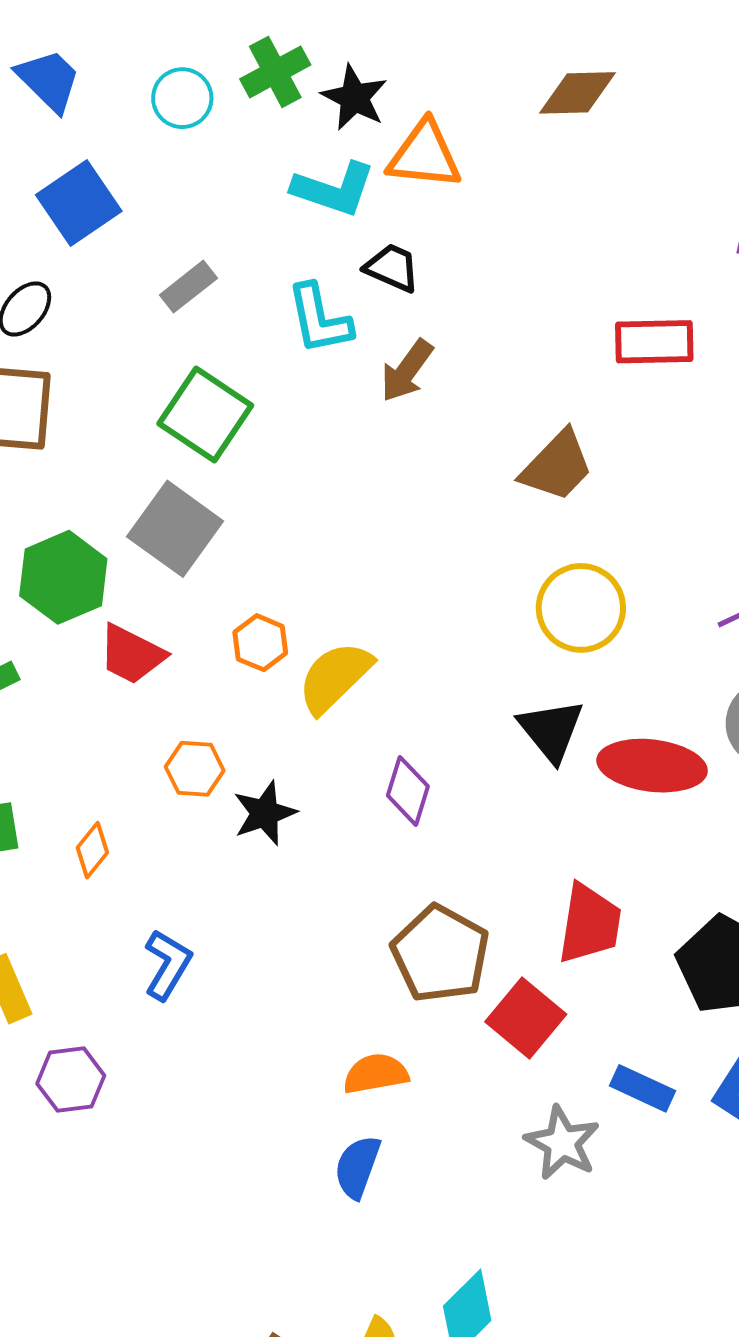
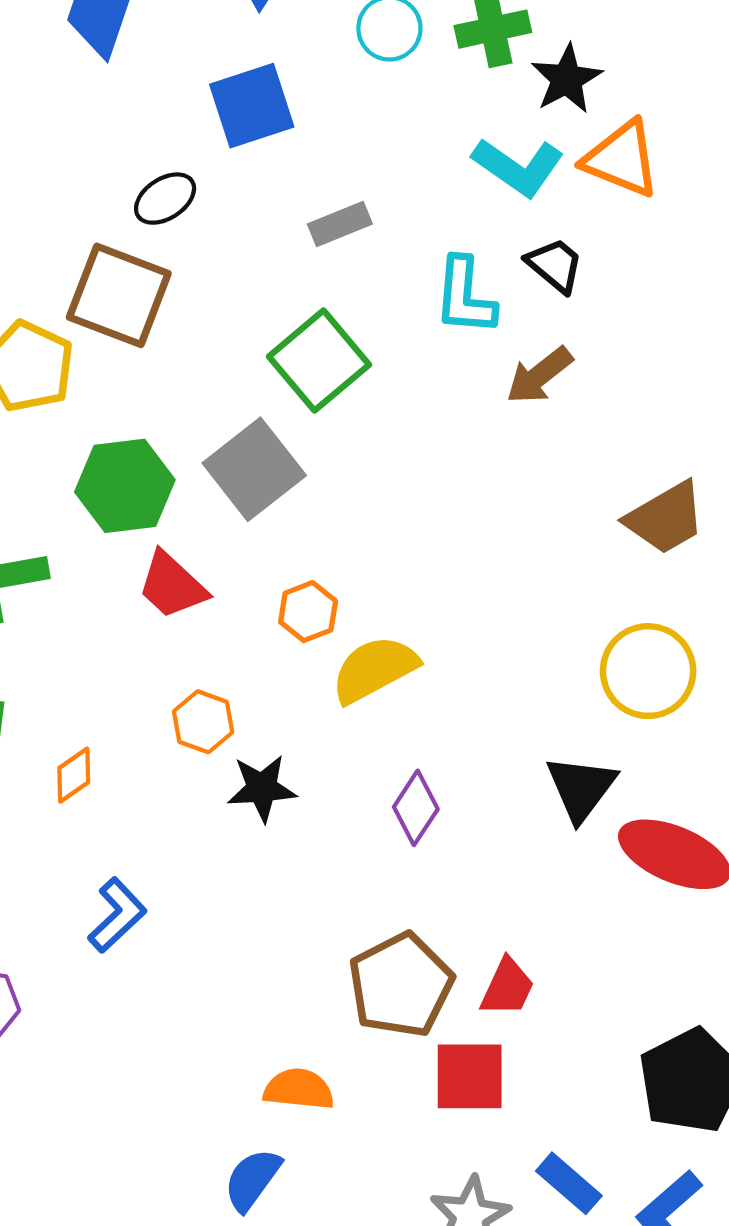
red trapezoid: (589, 924) -> (507, 987), moved, size x0.7
red square: (526, 1018) -> (470, 1076), turned 34

